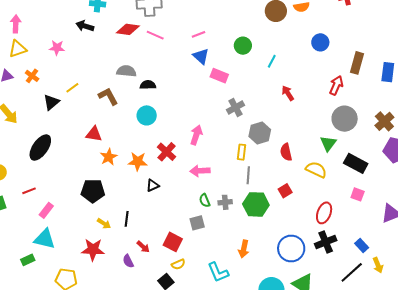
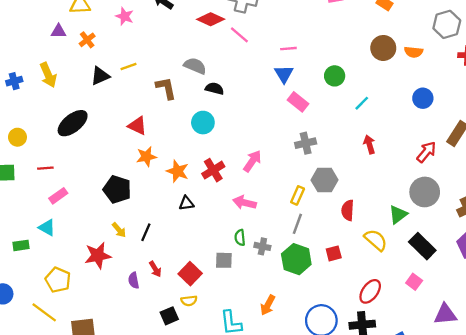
cyan triangle: (45, 239) -> (47, 228), size x0.7
red star: (93, 250) -> (98, 256), turned -30

